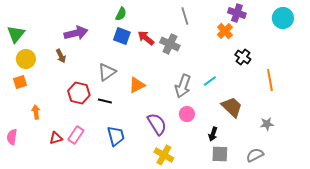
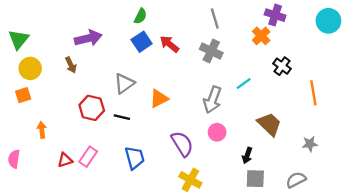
blue square: (122, 36) -> (142, 42), turned 36
gray cross: (170, 44) -> (211, 51), moved
cyan line: (210, 81) -> (244, 83), moved

